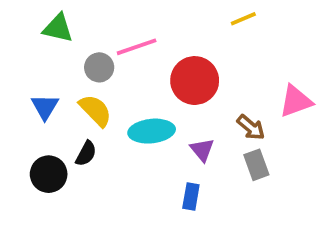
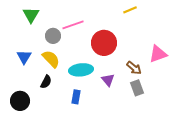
green triangle: (58, 28) -> (31, 15), turned 48
black circle: (49, 174) -> (20, 101), moved
blue rectangle: (191, 197) -> (76, 97), moved

